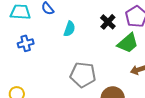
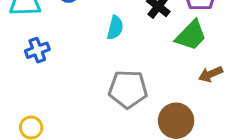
cyan semicircle: (70, 29) -> (115, 28), moved

